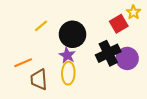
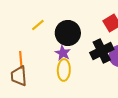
orange line: (23, 63) -> (21, 60), turned -72
brown trapezoid: (39, 79) -> (19, 76), moved

